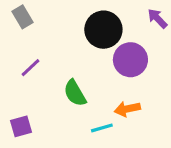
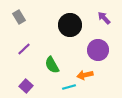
purple circle: (130, 60) -> (98, 50), moved
purple square: (21, 126) -> (26, 86), moved, turned -32

